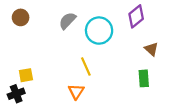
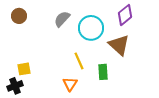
brown triangle: (151, 49) -> (119, 45), moved, size x1.6
green rectangle: (144, 78) -> (103, 72), moved

